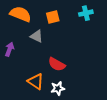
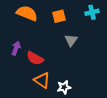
gray triangle: (37, 36) -> (71, 40), moved, turned 40
red semicircle: (57, 64) -> (35, 58), moved

